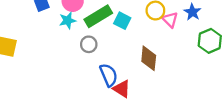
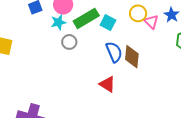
gray circle: (89, 44) -> (69, 42), moved
blue semicircle: (109, 75) -> (114, 52), moved

